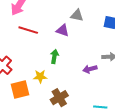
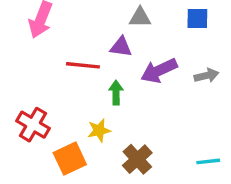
red line: (28, 30) -> (83, 65), moved
purple arrow: (90, 69) -> (159, 71), moved, size x1.5

